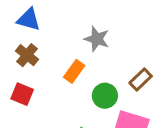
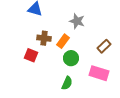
brown cross: (27, 55) -> (44, 38), moved, turned -32
green circle: (105, 96) -> (71, 58), moved

